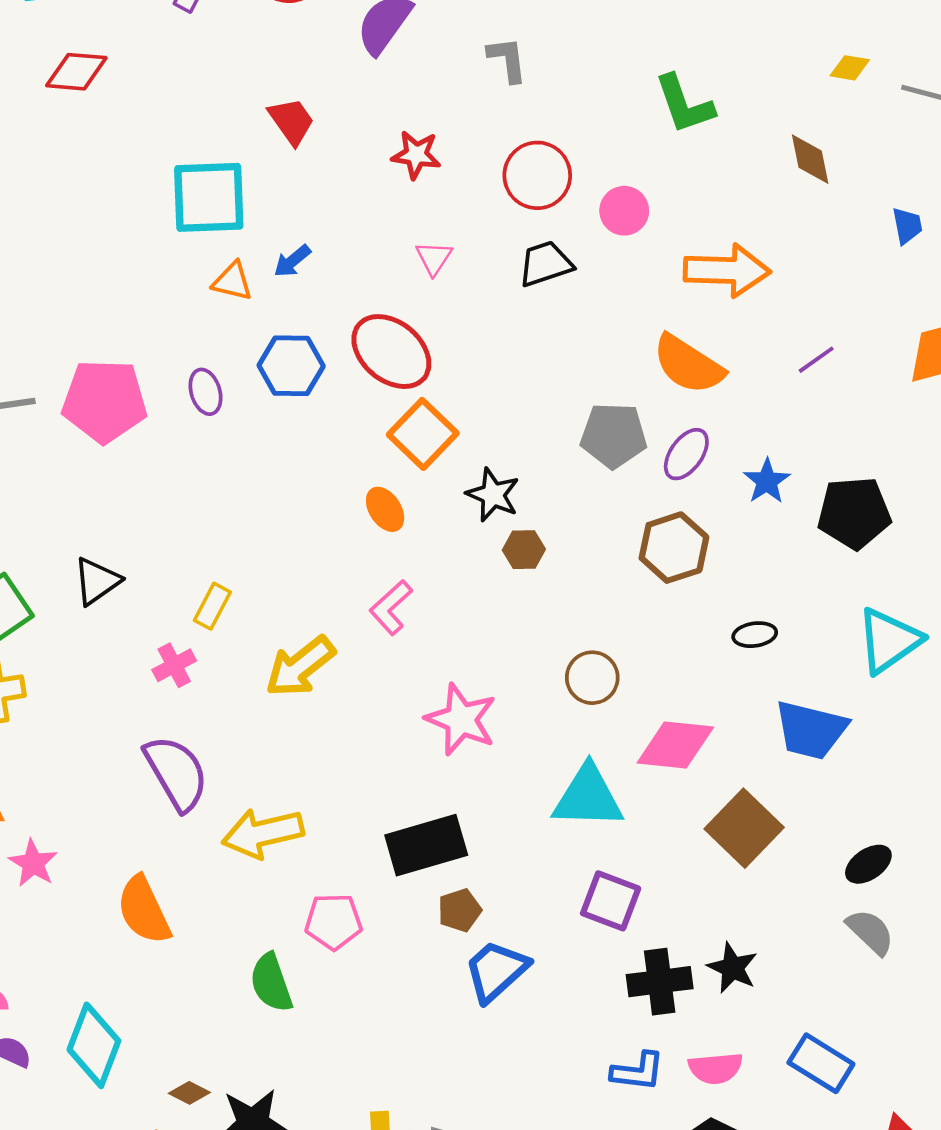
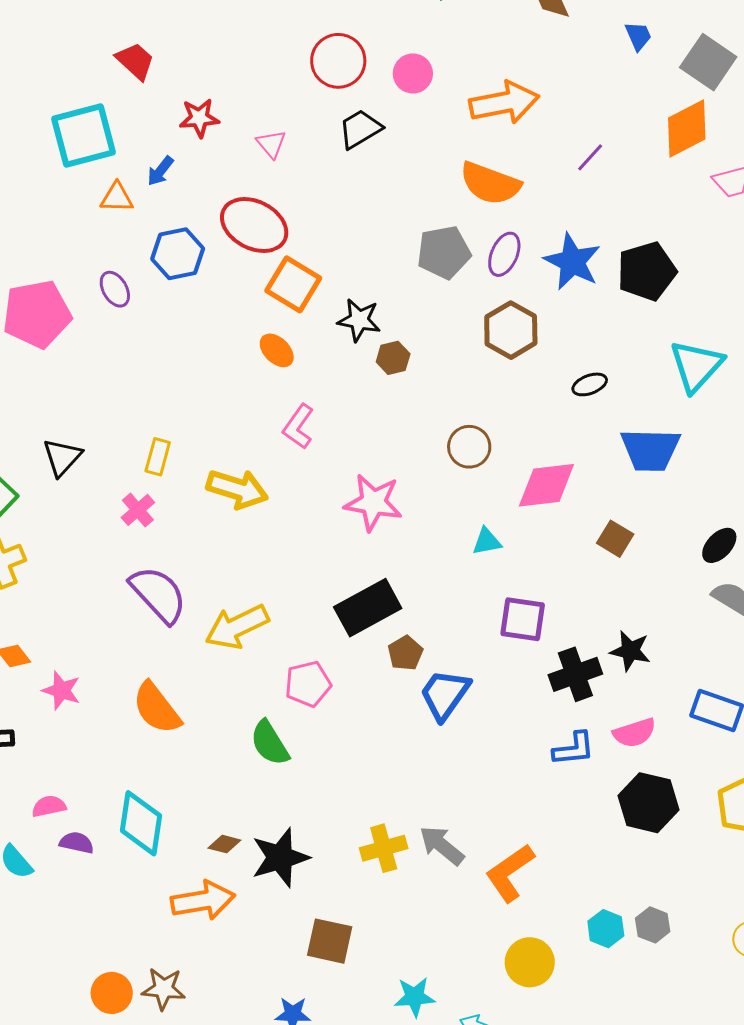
red star: (416, 155) -> (199, 118), moved
blue star: (767, 481) -> (572, 262), size x1.5
yellow arrow: (300, 667) -> (237, 489), turned -112
cyan triangle: (588, 797) -> (487, 541), size x0.5
brown square: (744, 828) -> (615, 539), size x0.6

